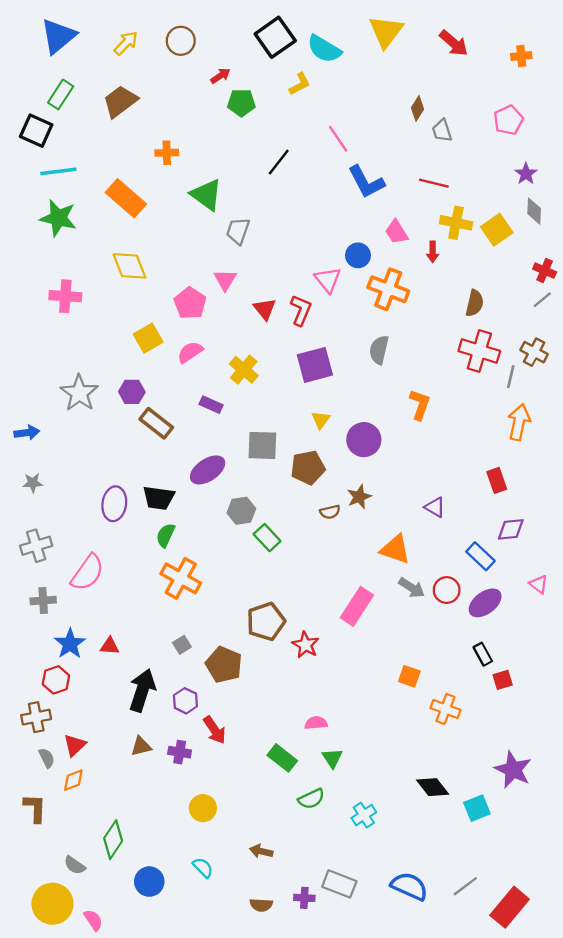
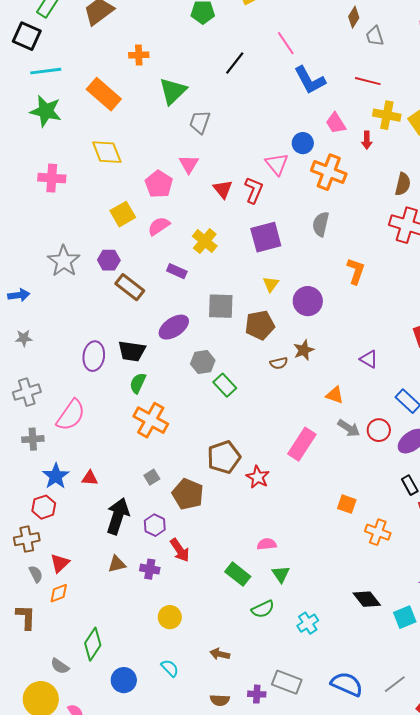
green triangle: (206, 195) -> (173, 91), turned 40
orange triangle: (395, 549) -> (335, 395), size x0.7

